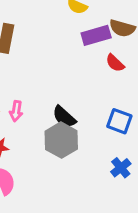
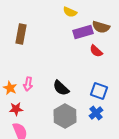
gray hexagon: (61, 140) -> (65, 116), moved
blue cross: (121, 168) -> (96, 113), moved

